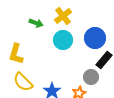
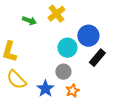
cyan circle: (63, 40) -> (67, 48), moved
gray circle: (91, 77) -> (63, 72), moved

